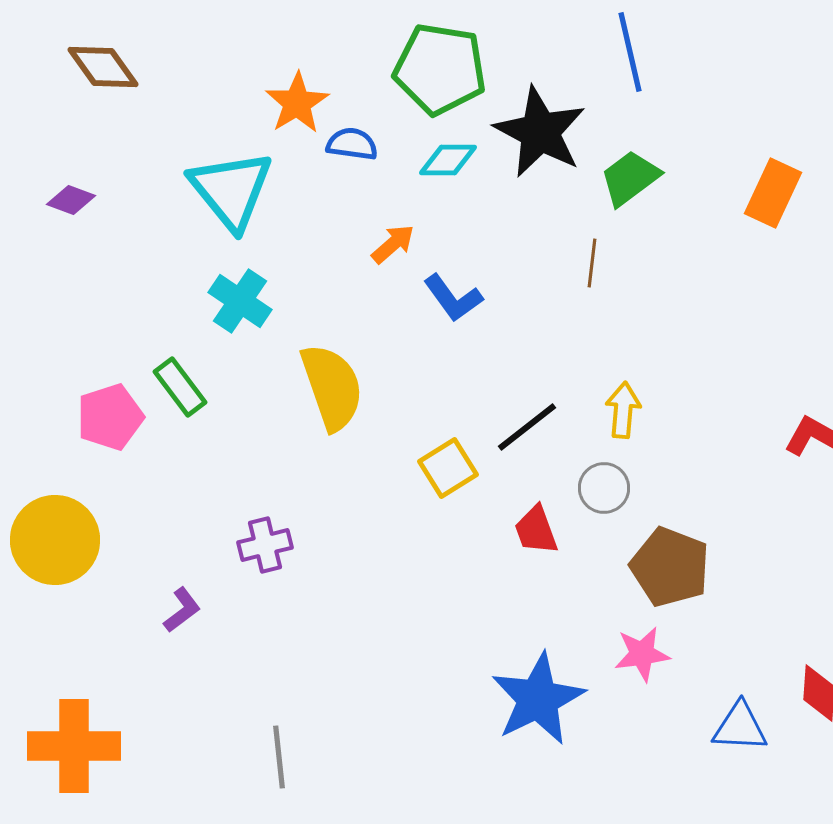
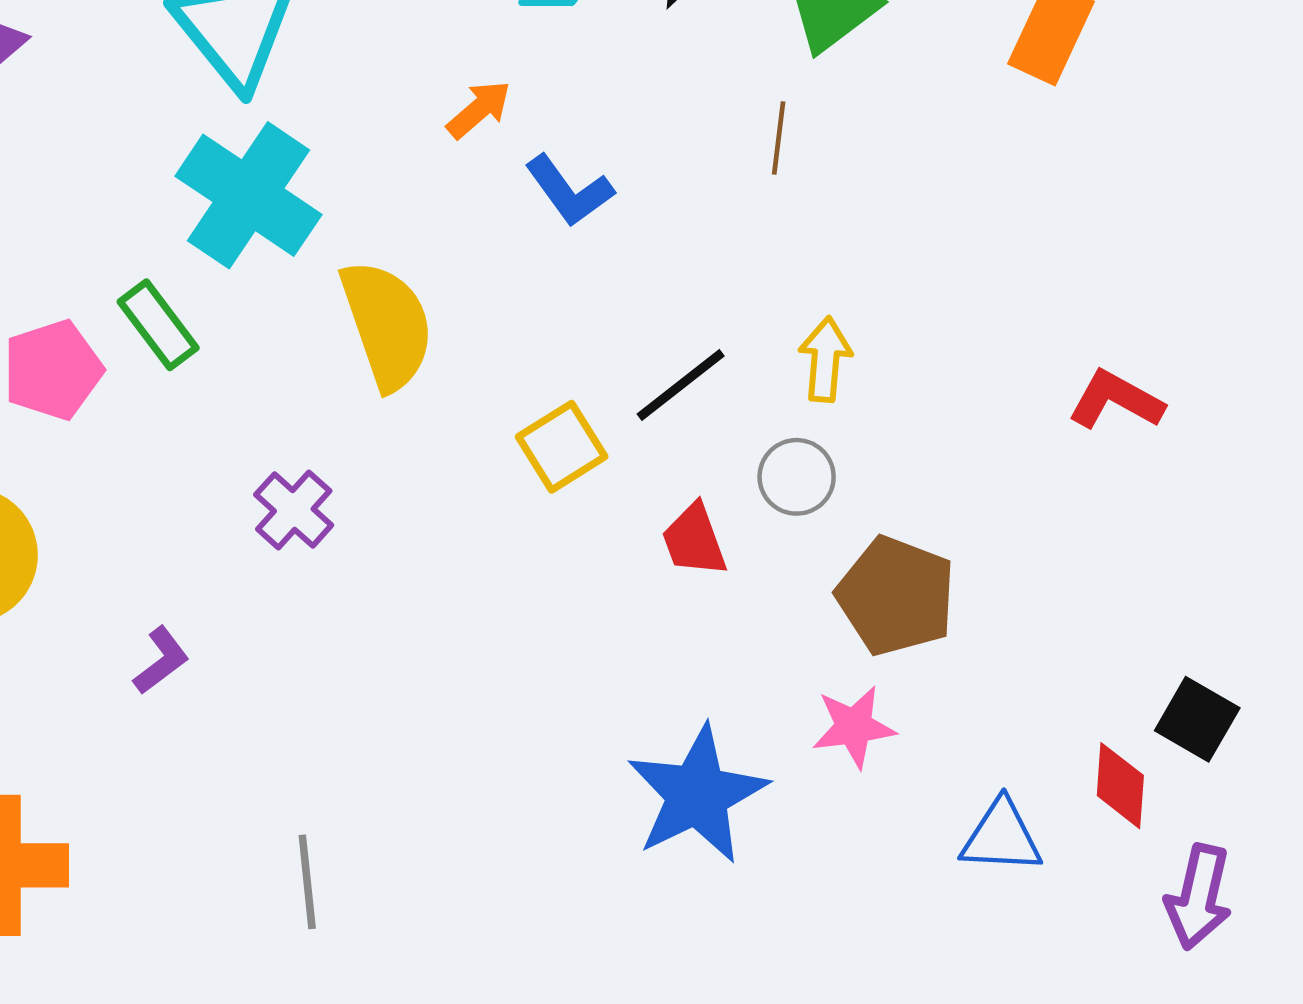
cyan cross: (240, 301) -> (248, 195), size x1.5
purple cross: (265, 545) -> (294, 510), moved, turned -34

